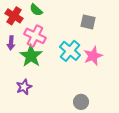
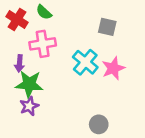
pink cross: (35, 36) -> (43, 44), turned -35
purple arrow: (11, 43) -> (19, 63), moved
green star: (31, 56) -> (29, 84), moved, turned -30

